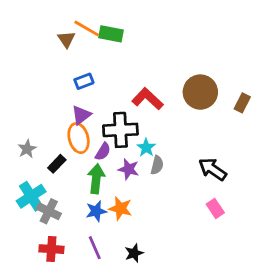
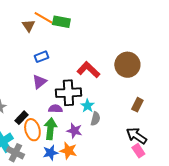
brown rectangle: (242, 103) -> (137, 105), moved
orange ellipse: (79, 138) -> (32, 130), moved
purple semicircle: (103, 152) -> (55, 109), turned -120
purple star: (129, 169) -> (74, 131), moved
black arrow: (213, 169) -> (136, 136), moved

